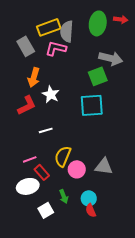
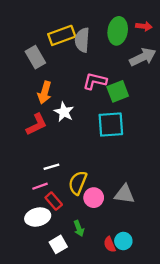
pink L-shape: (56, 48) -> (95, 81), moved
gray arrow: (111, 58) -> (143, 57), moved, turned -40
white line: (46, 130) -> (51, 167), moved
cyan circle: (89, 198) -> (123, 241), moved

